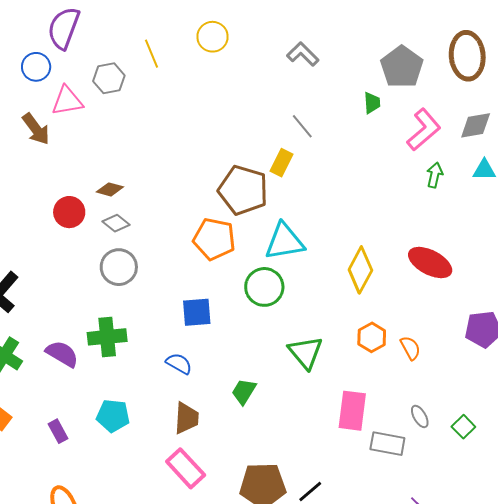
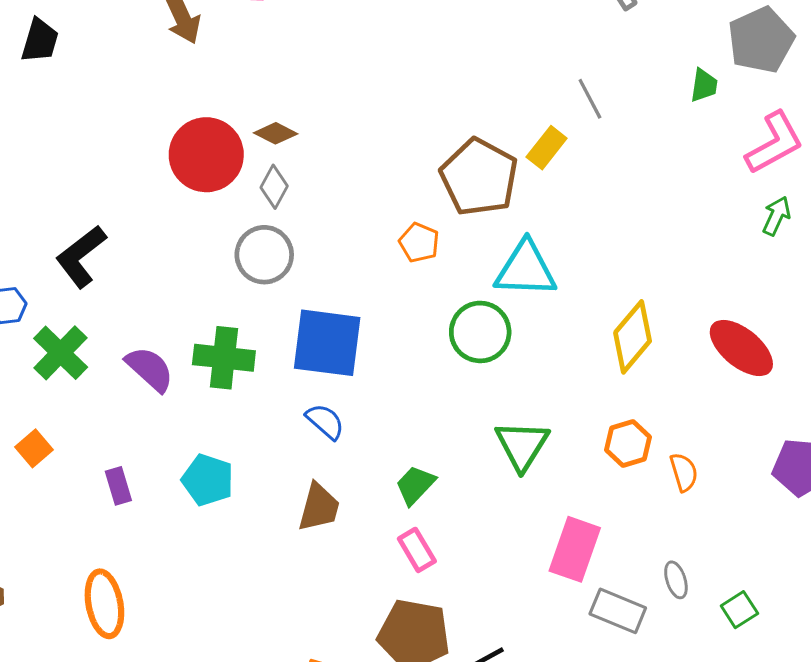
red circle: (69, 212) -> (206, 155), size x1.5
gray diamond: (116, 223) -> (274, 187), turned 68
orange pentagon: (214, 239) -> (419, 243), size x0.6
blue square: (197, 312) -> (327, 343), moved, size x1.5
pink rectangle: (186, 468) -> (417, 550), moved, size x0.7

